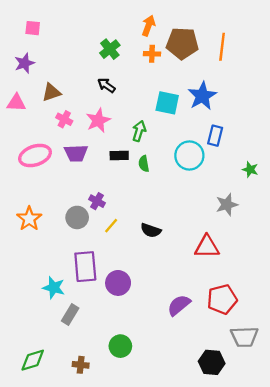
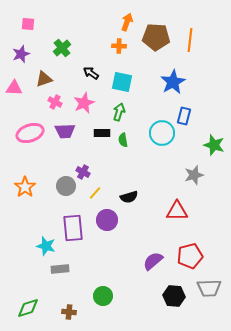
green cross: (110, 49) -> (62, 48), moved
orange cross: (152, 54) -> (119, 46), moved
cyan square: (167, 103) -> (122, 82), moved
green star: (250, 170) -> (214, 145), size x1.5
black semicircle: (151, 230) -> (129, 197), turned -36
purple circle: (118, 283) -> (107, 220), moved
gray rectangle: (70, 315) -> (60, 269), turned 54
black hexagon: (212, 362) -> (174, 296), moved

